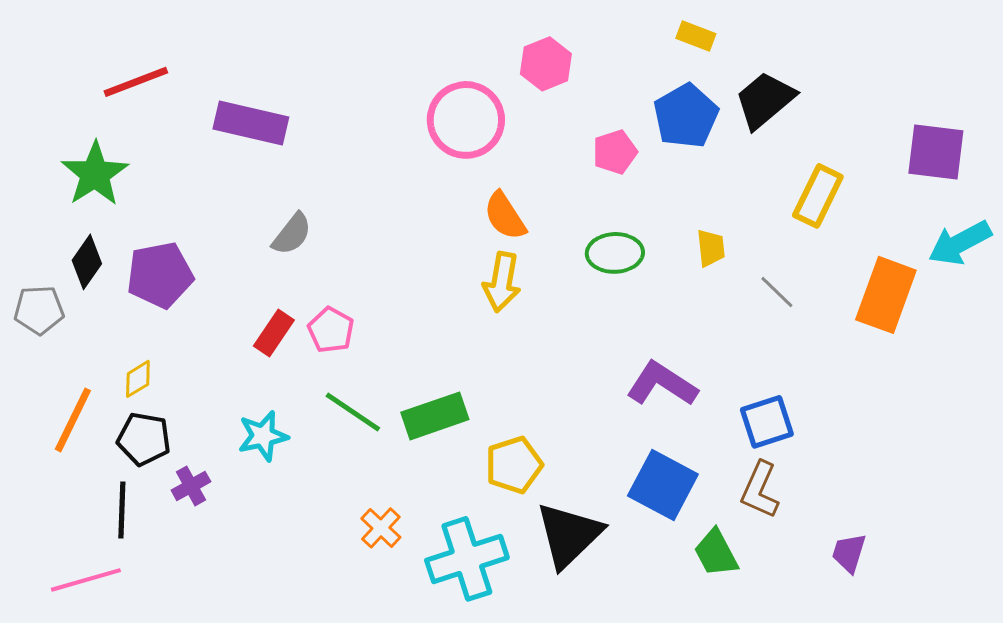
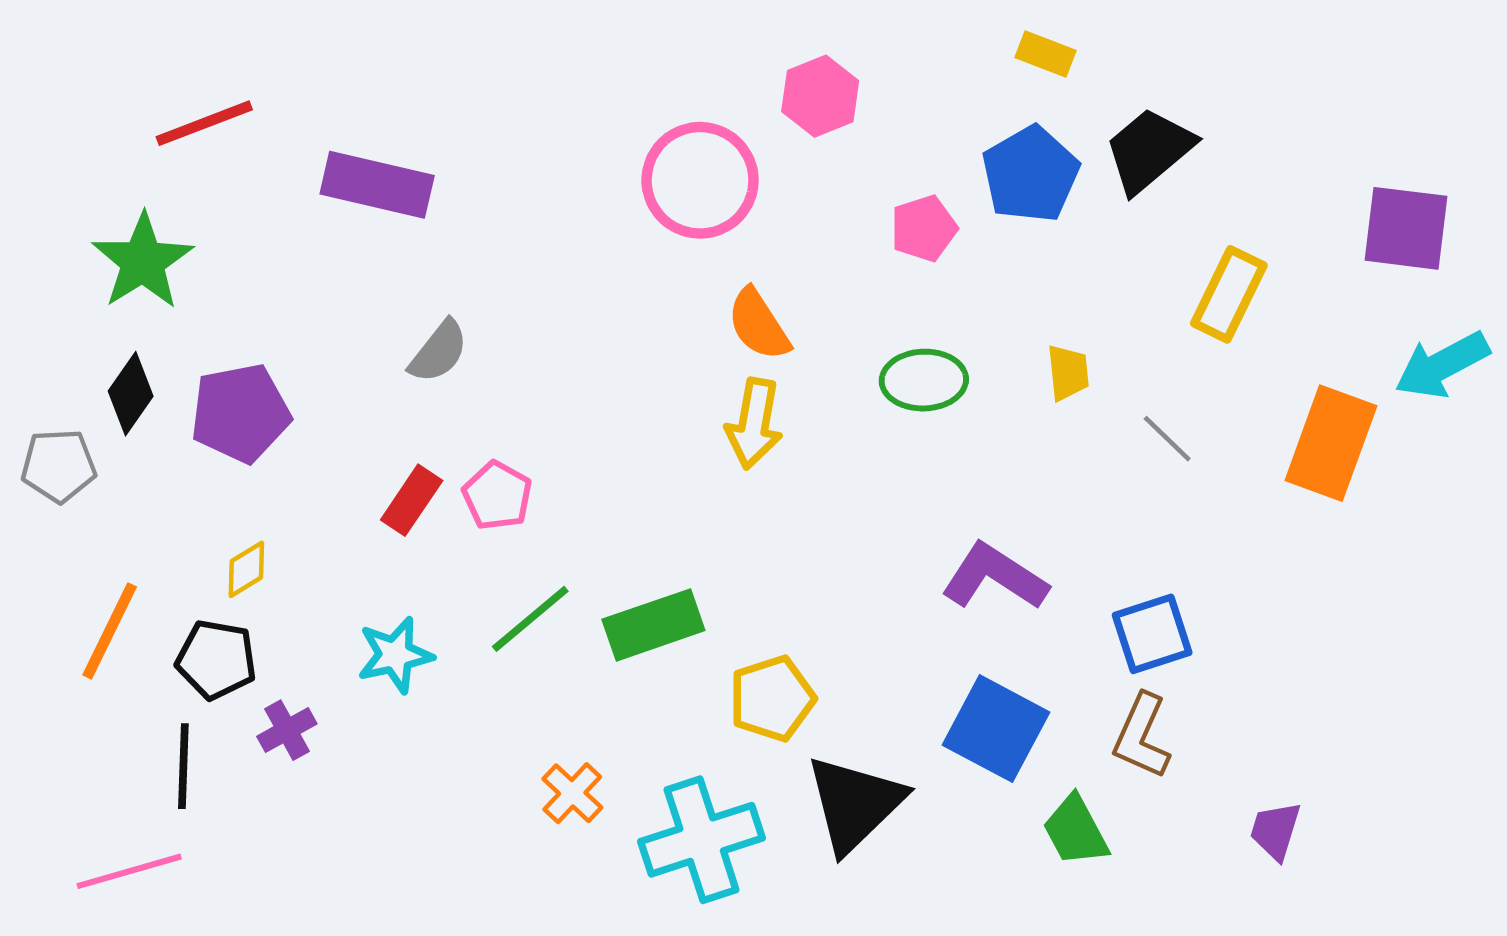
yellow diamond: (138, 379) -> (246, 569), moved
green line: (353, 412) -> (530, 619), turned -74

